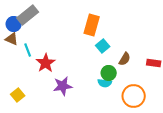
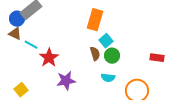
cyan line: (28, 50) -> (31, 45), turned -40
brown semicircle: (125, 59) -> (95, 54), moved, turned -48
green circle: (109, 73) -> (112, 56), moved

